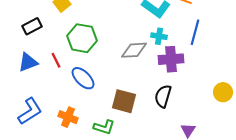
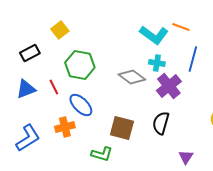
gray diamond: (134, 50) -> (132, 77), turned 40
purple cross: (171, 59) -> (169, 86), turned -35
orange cross: (68, 117) -> (65, 127), moved, turned -36

